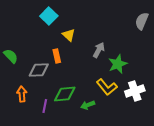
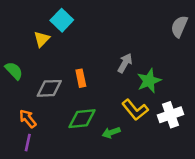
yellow triangle: (69, 35) -> (42, 39), moved, turned 32
orange rectangle: (57, 56) -> (81, 78), moved
orange arrow: (22, 94) -> (28, 119), turned -35
purple line: (45, 106) -> (28, 143), moved

